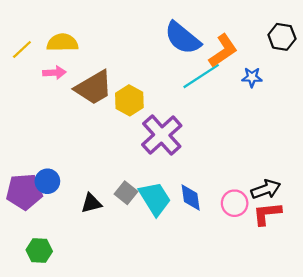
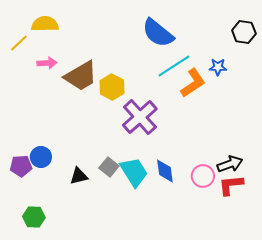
yellow semicircle: (62, 43) -> (45, 24), moved
orange L-shape: (223, 51) -> (193, 83), moved
purple pentagon: (24, 192) -> (21, 166), size x0.7

